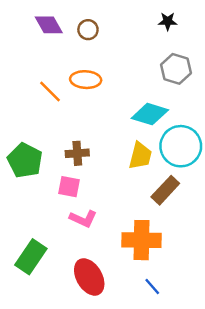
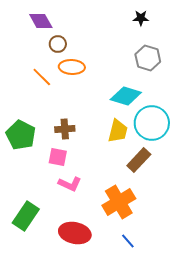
brown circle: (88, 30) -> (58, 44), moved
orange cross: (142, 240) -> (119, 202), turned -32
red ellipse: (89, 277) -> (75, 233), turned -48

